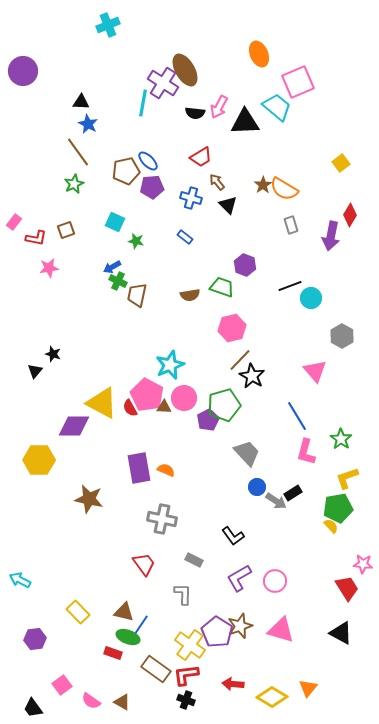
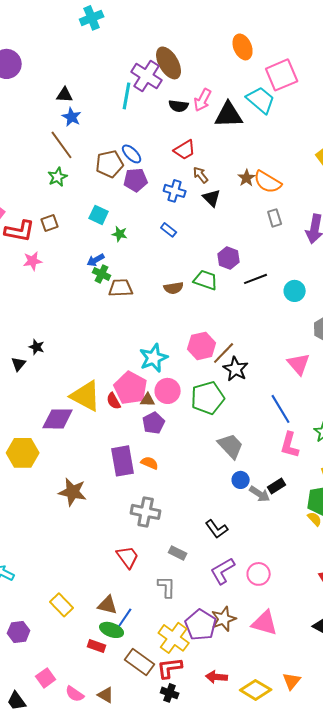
red L-shape: (36, 238) -> (20, 231), size x1.4
black line: (290, 286) -> (256, 279), moved
brown trapezoid: (137, 295) -> (121, 288), turned 75
pink hexagon: (232, 328) -> (202, 346), moved
purple pentagon: (208, 420) -> (154, 423), moved

